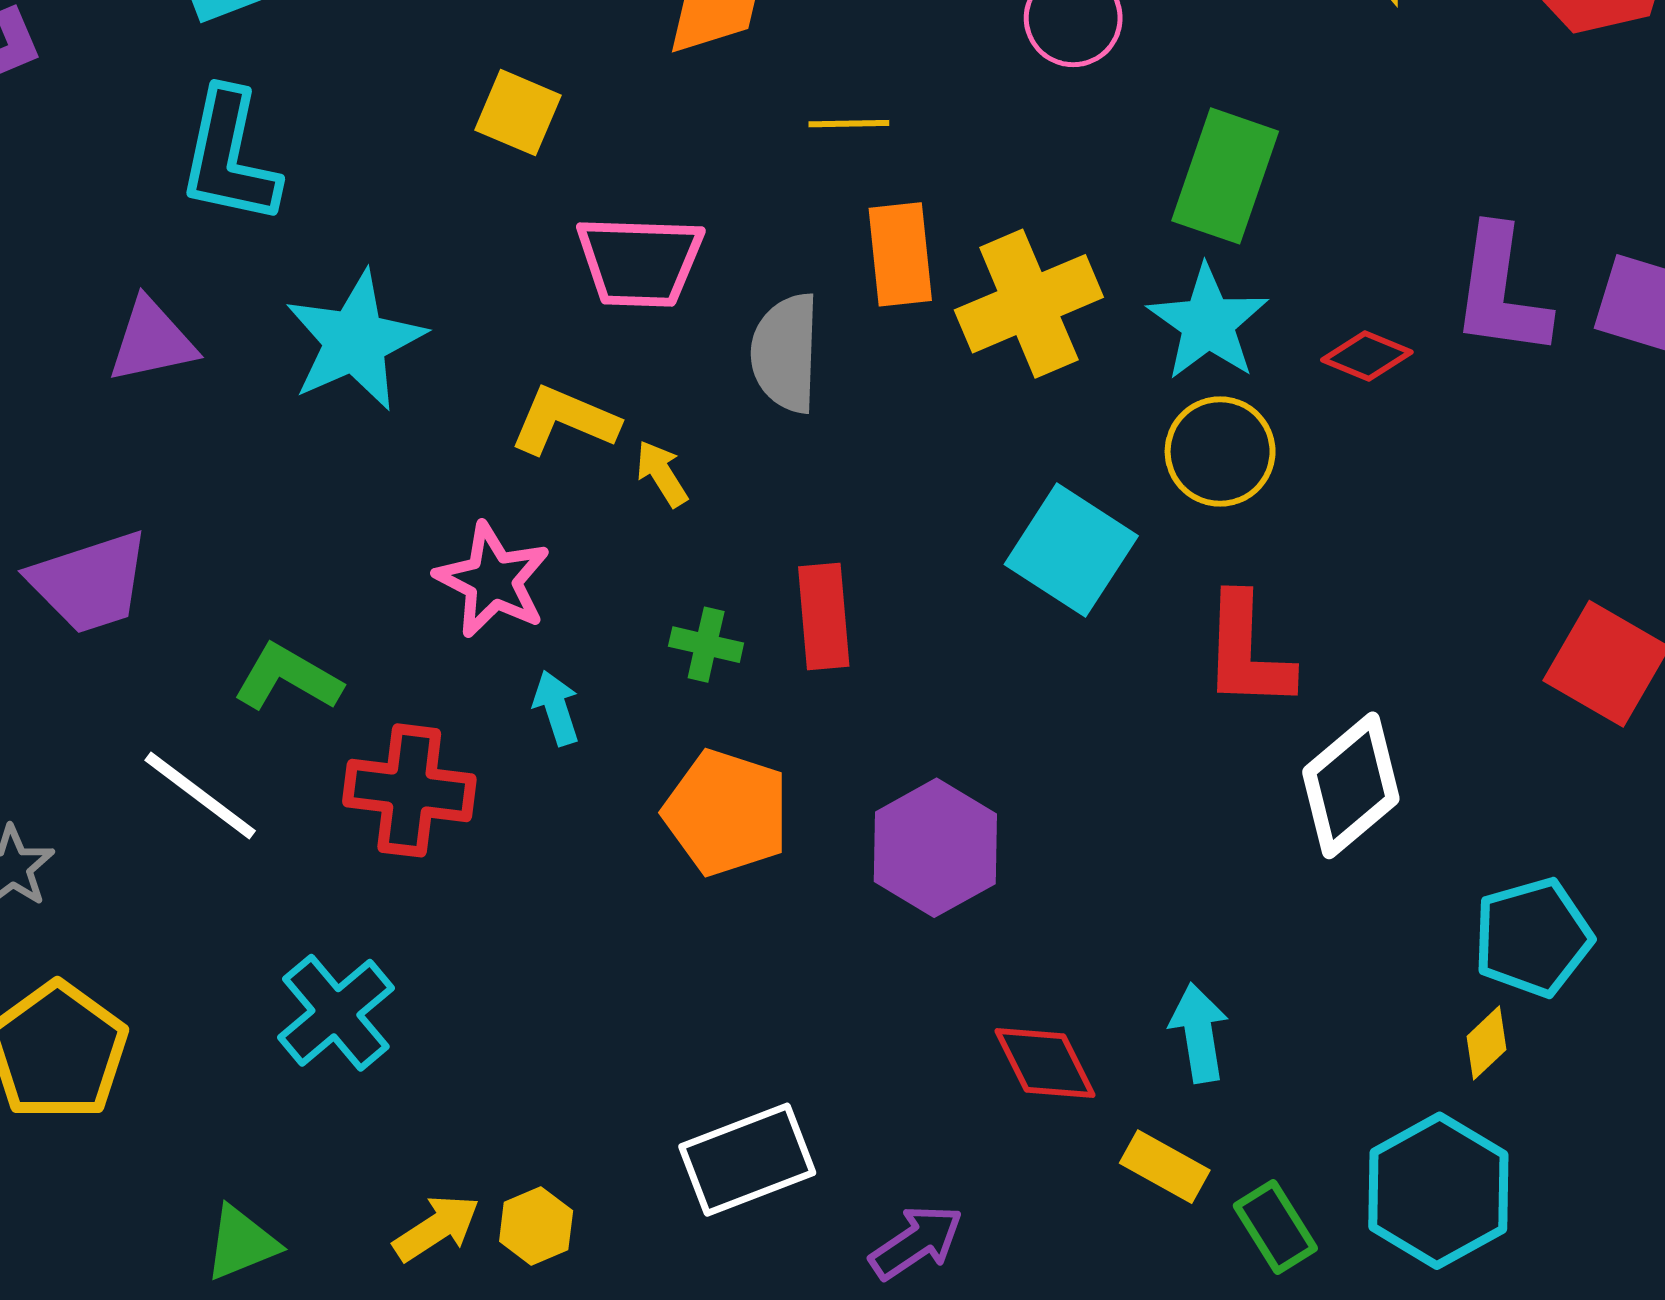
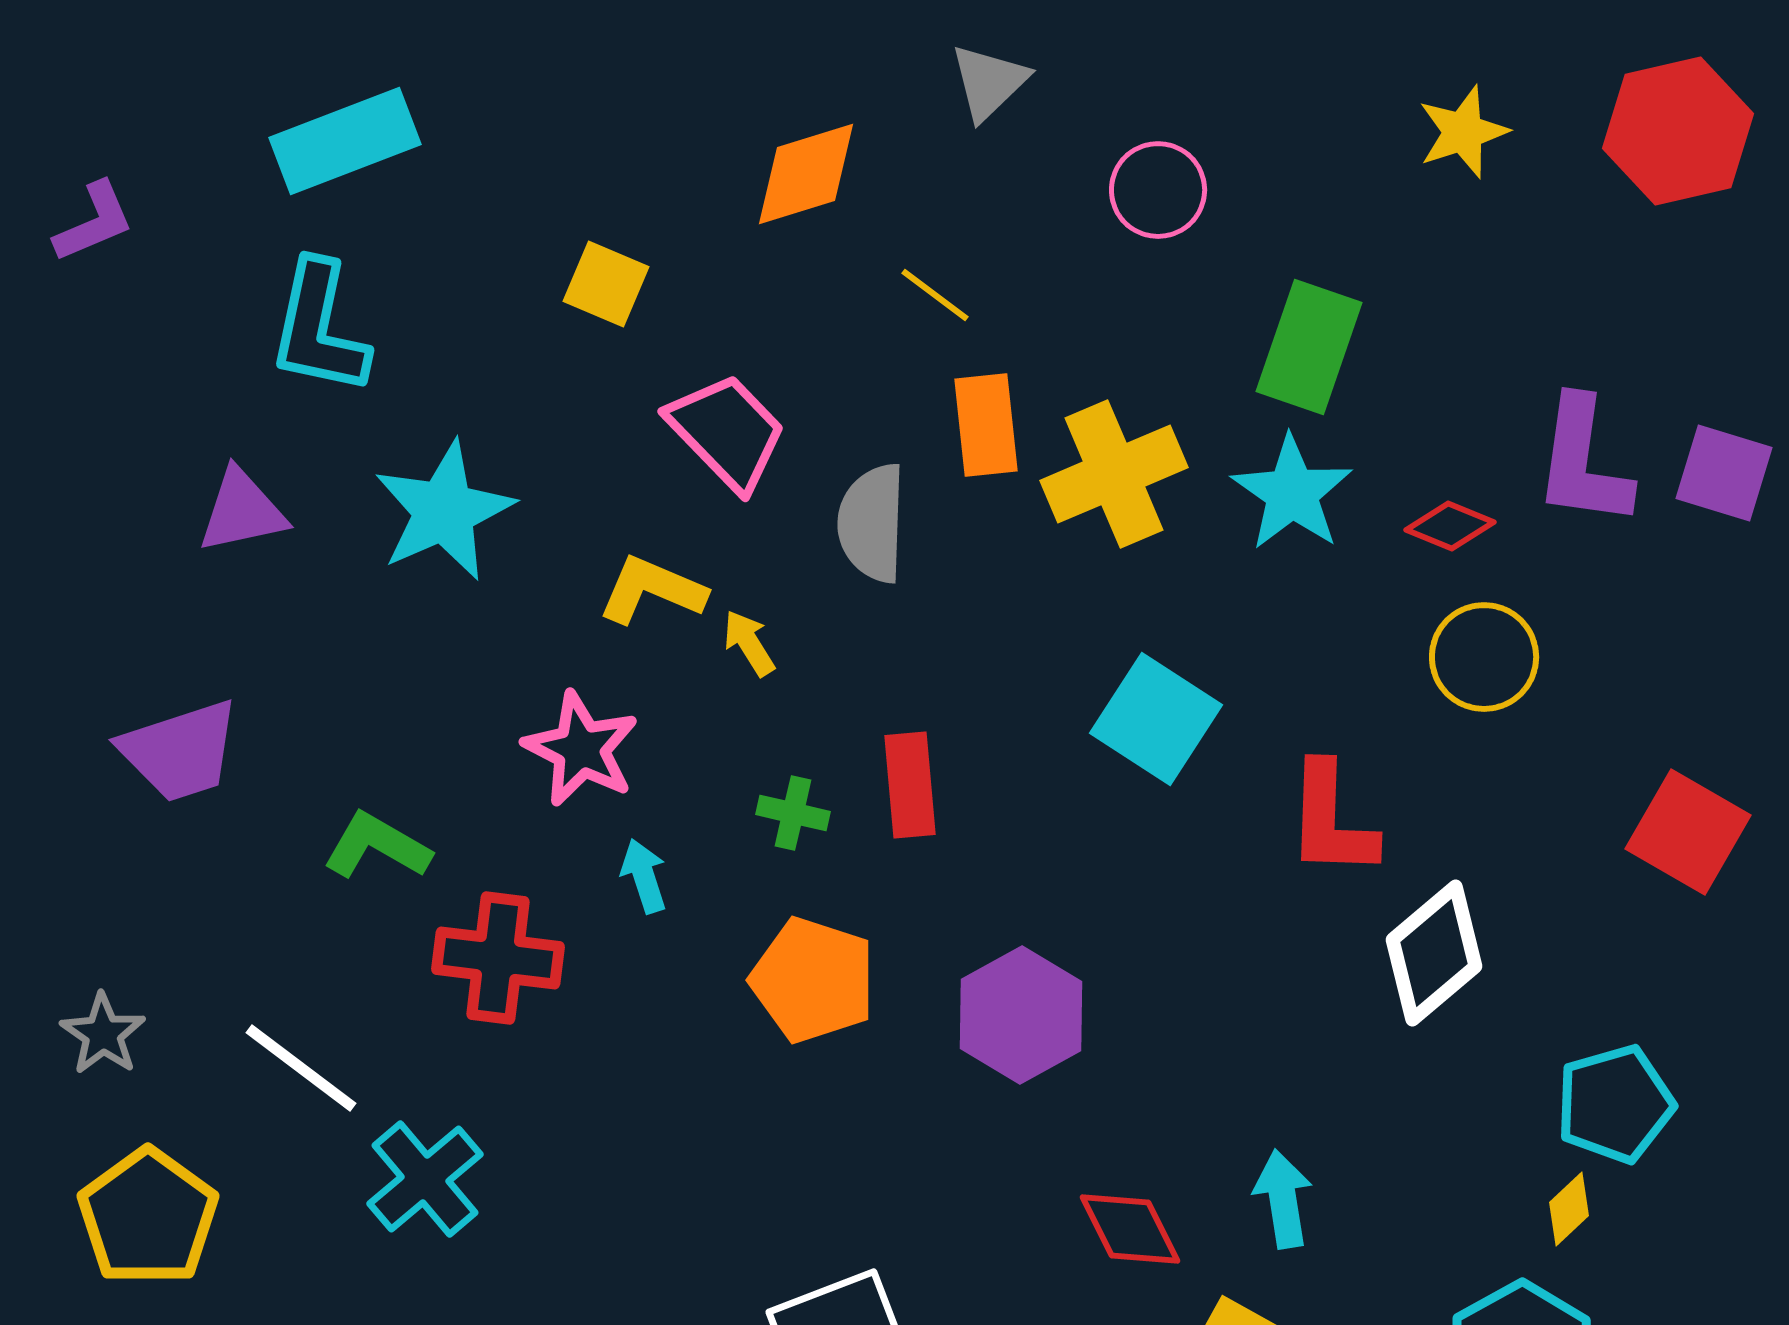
yellow line: (849, 124) -> (935, 295), turned 38
pink trapezoid: (640, 261) -> (727, 432), turned -136
yellow circle: (1220, 452) -> (1484, 657), moved
white line: (200, 795) -> (301, 1068), moved

